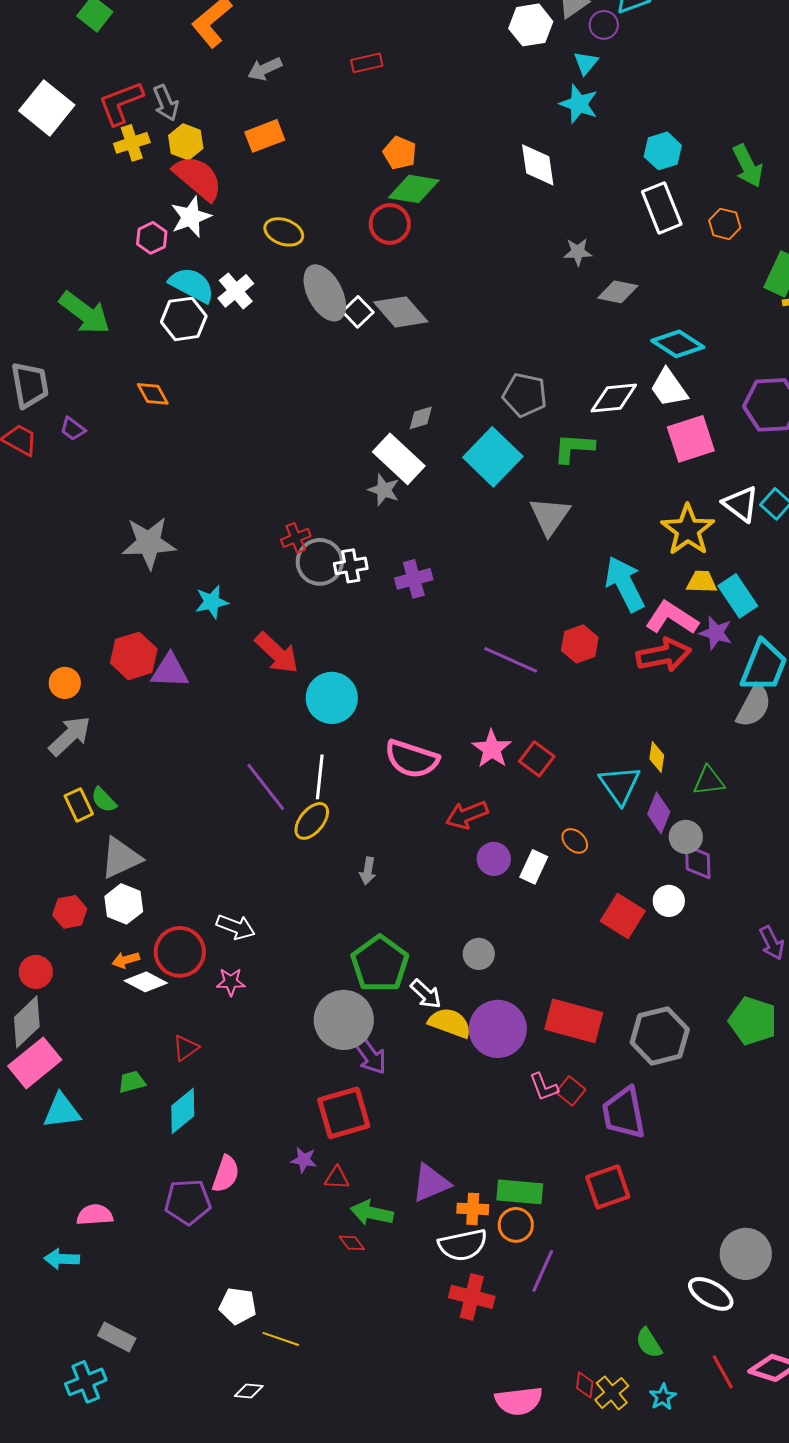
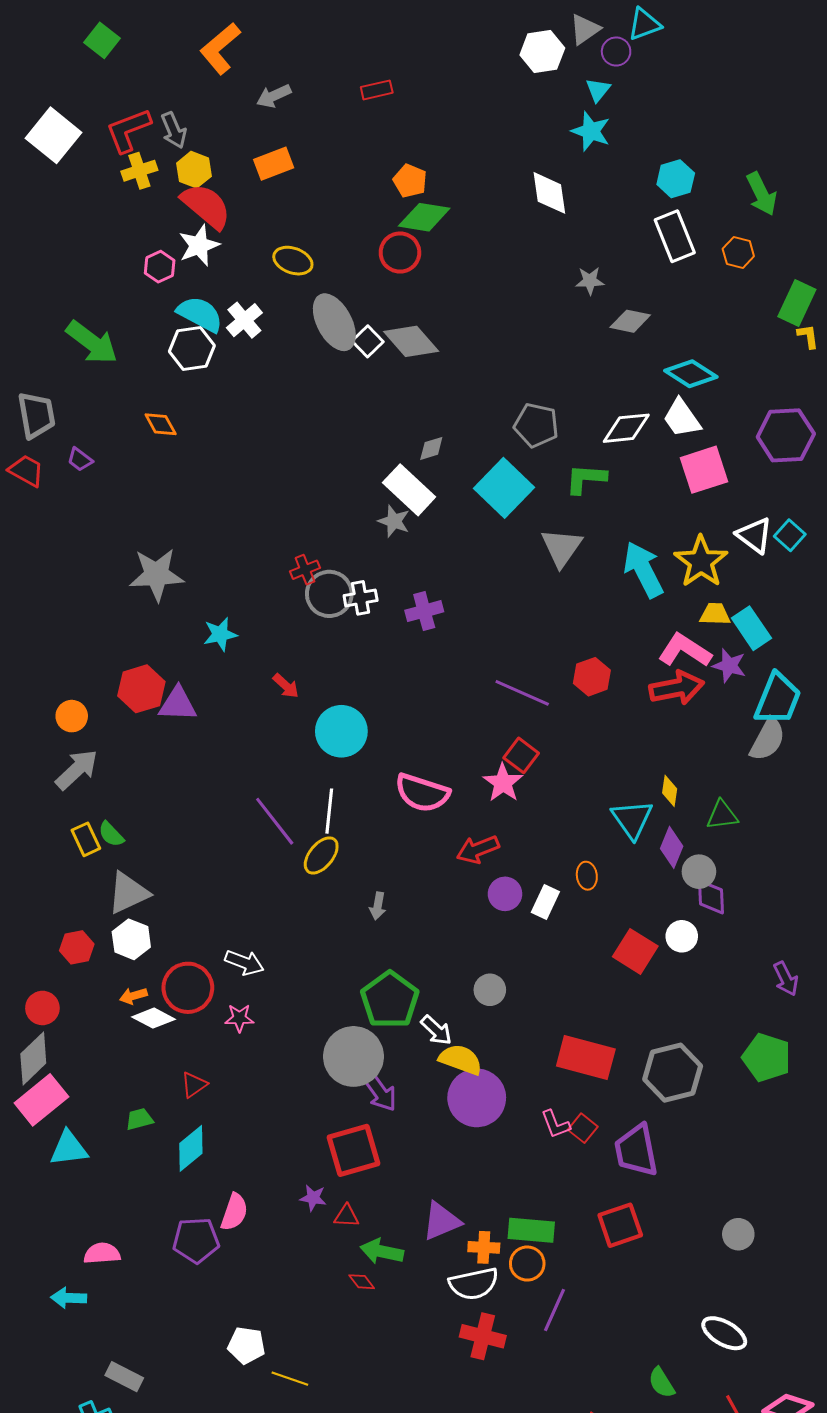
cyan arrow: (625, 584) -> (643, 570), moved
red arrow: (277, 653) -> (286, 686), size x0.6
red square: (537, 759) -> (521, 755), moved
orange ellipse: (575, 841) -> (587, 876), turned 40
purple circle: (498, 1029) -> (477, 1098), moved
gray circle: (746, 1254) -> (738, 1234), moved, size x0.6

